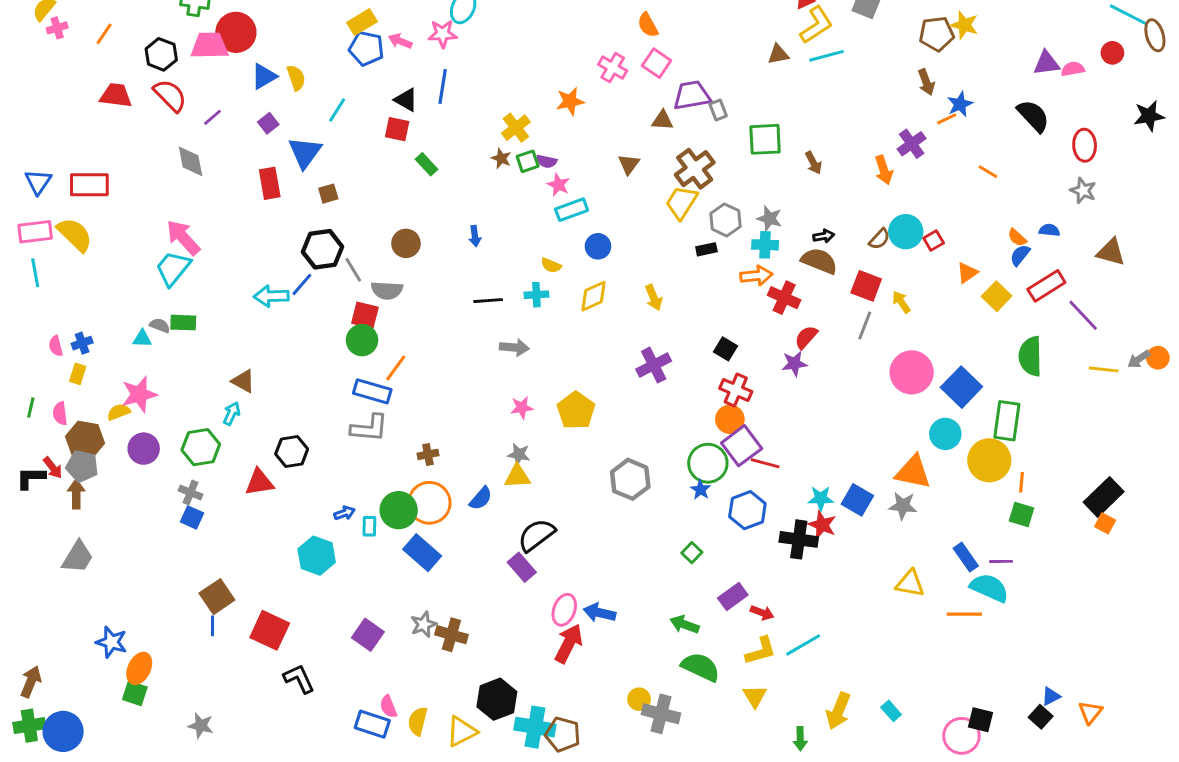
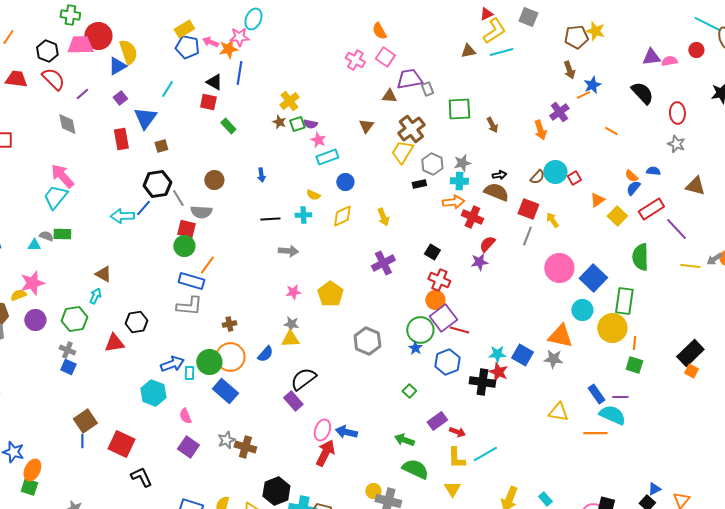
yellow semicircle: (296, 78) -> (128, 52), moved, size x1.4
orange star: (570, 101) -> (228, 49), moved
gray star: (769, 218) -> (462, 163), turned -30
blue arrow: (344, 513) -> (172, 364), size x1.6
yellow L-shape: (761, 651) -> (456, 458), turned 105
pink semicircle: (388, 707) -> (185, 416), moved

